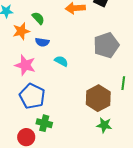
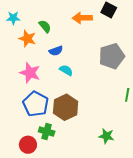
orange star: (21, 31) -> (27, 39), turned 30
blue semicircle: (42, 42) -> (56, 51), moved, turned -32
brown hexagon: (98, 98) -> (66, 107), moved

